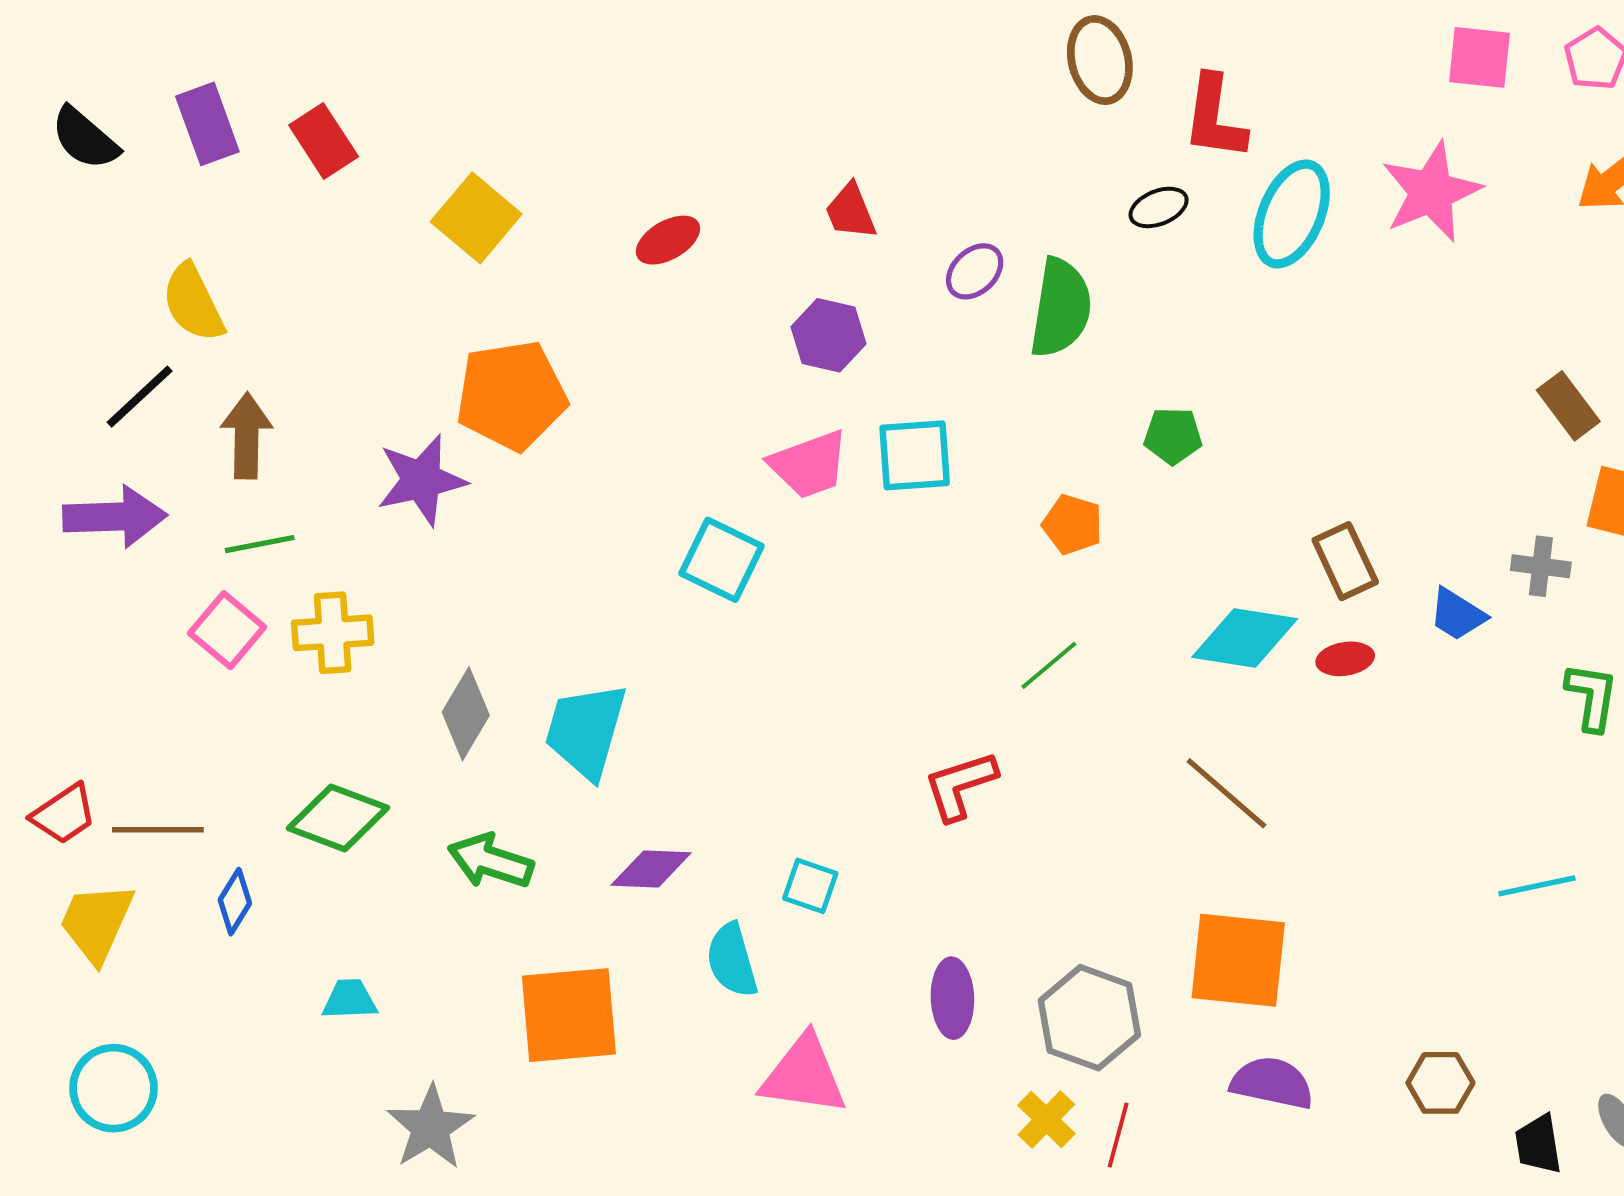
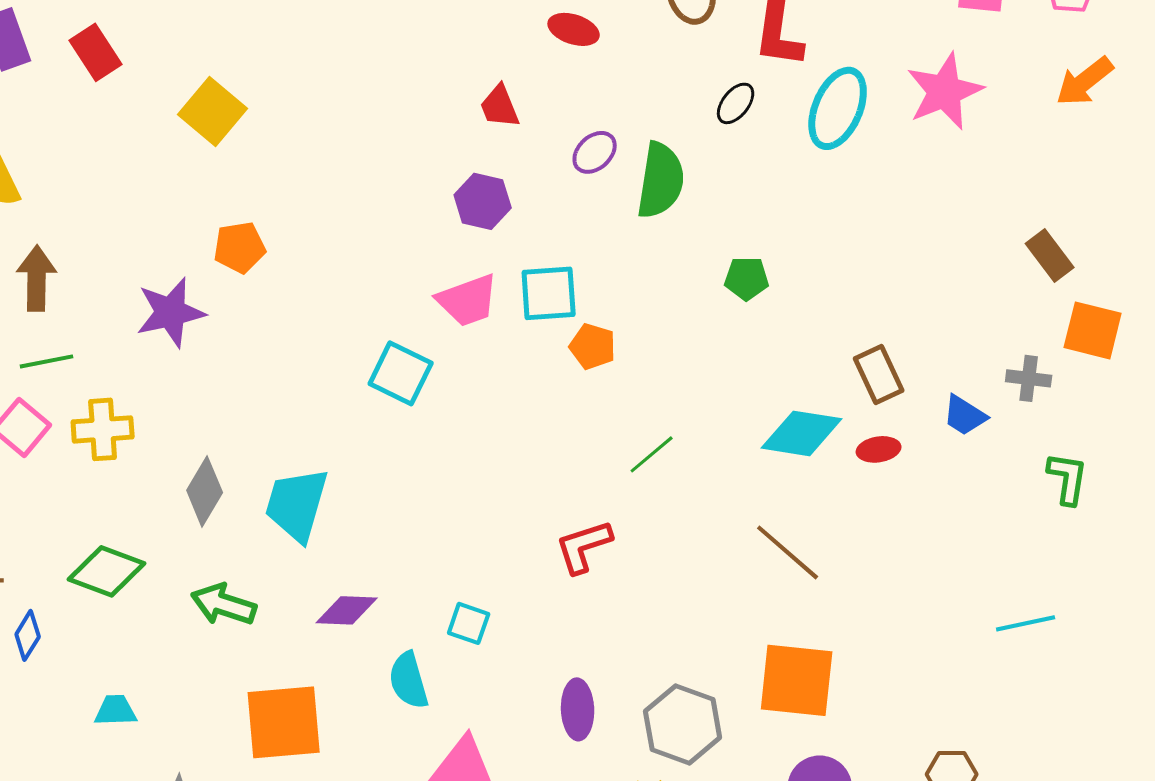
black ellipse: (1159, 207) -> (736, 103), turned -30
red ellipse: (668, 240) -> (574, 29), moved, turned 48
orange pentagon: (511, 395) -> (240, 247), size x0.6
orange pentagon: (1072, 524) -> (593, 346), moved

